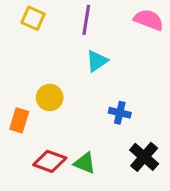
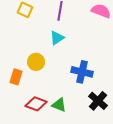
cyan triangle: (97, 61) -> (57, 38), moved
blue cross: (120, 113) -> (82, 72), size x1.5

